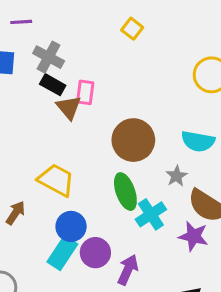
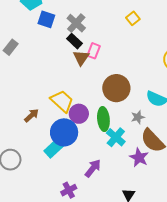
cyan cross: (151, 214) -> (116, 137), turned -30
blue circle: (71, 226) -> (64, 132), size x1.4
purple circle: (95, 253) -> (79, 114), moved

